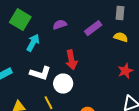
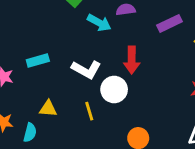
cyan arrow: (33, 43) -> (99, 23), moved, turned 78

